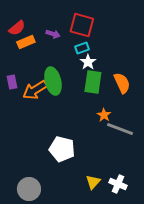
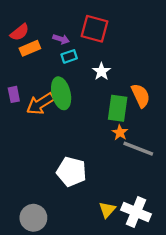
cyan rectangle: (82, 48) -> (69, 56), moved
green rectangle: (93, 82) -> (118, 108), moved
white cross: (118, 184) -> (136, 212), size x1.4

